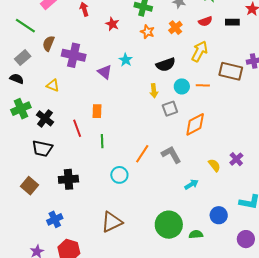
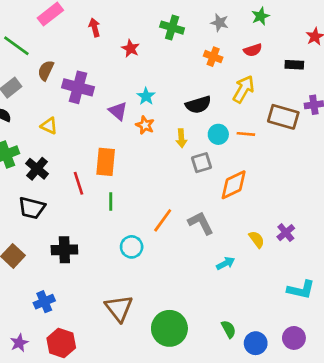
black rectangle: (232, 22) -> (294, 65), moved
orange cross: (175, 28) -> (213, 57), turned -32
orange star: (147, 32) -> (145, 125), moved
orange rectangle: (97, 111) -> (106, 162), size x1.5
blue circle: (219, 215) -> (256, 343), moved
brown triangle: (112, 222) -> (119, 308), turned -45
green circle: (169, 225) -> (169, 328), moved
green semicircle: (196, 234) -> (229, 329), turned 64

